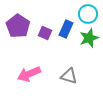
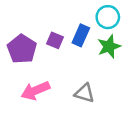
purple pentagon: (18, 26) -> (22, 49), moved

